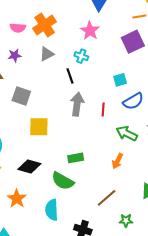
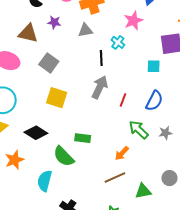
cyan square: (120, 80) -> (154, 66), moved
blue semicircle: (133, 101) -> (154, 101), turned -50
brown line: (107, 198) -> (115, 178), moved

